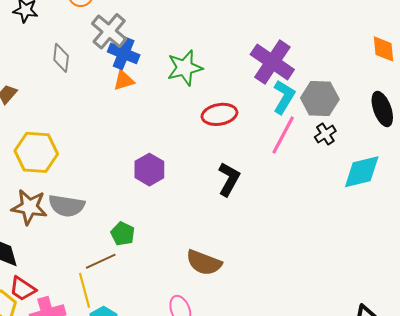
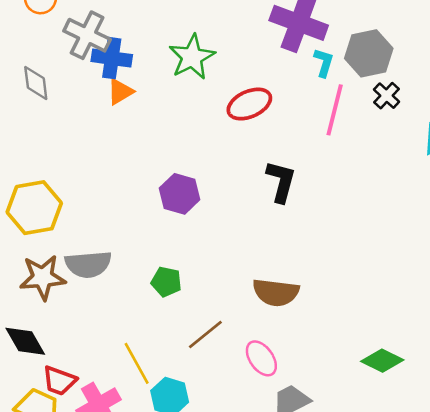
cyan L-shape: (284, 97) -> (324, 63), size x0.7
brown line: (101, 261) -> (205, 334), moved

